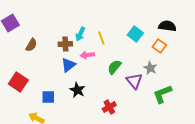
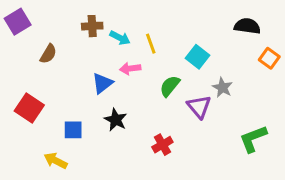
cyan arrow: (80, 34) -> (120, 38), turned -88
cyan square: (135, 34) -> (198, 57), moved
brown cross: (65, 44) -> (92, 26), moved
orange square: (159, 46) -> (269, 58), moved
green L-shape: (162, 94) -> (253, 139), moved

